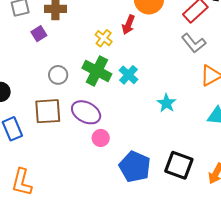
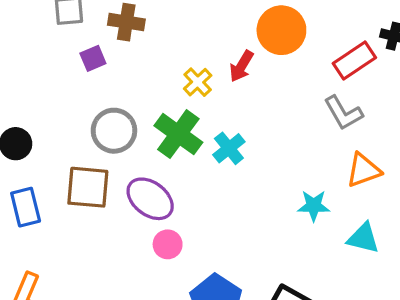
gray circle: (58, 75) -> (114, 131), size x1.4
cyan star: (167, 103) -> (314, 206), moved, turned 30

